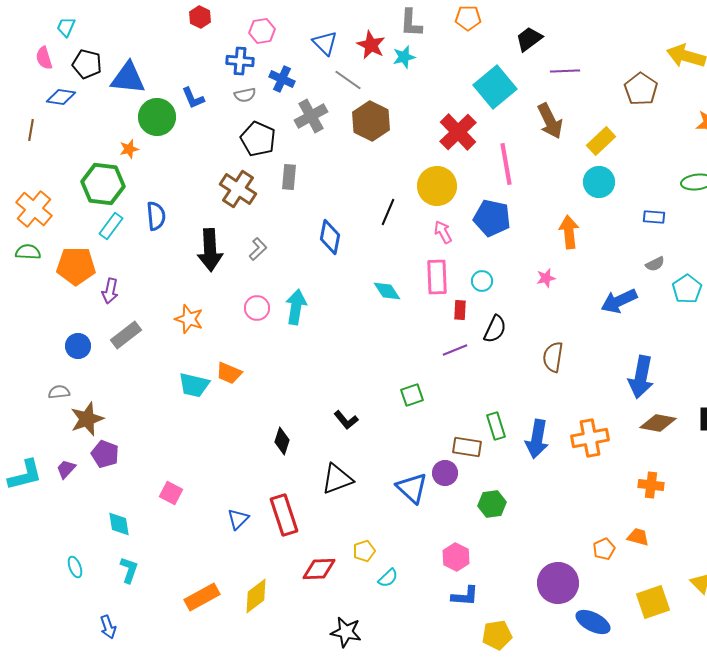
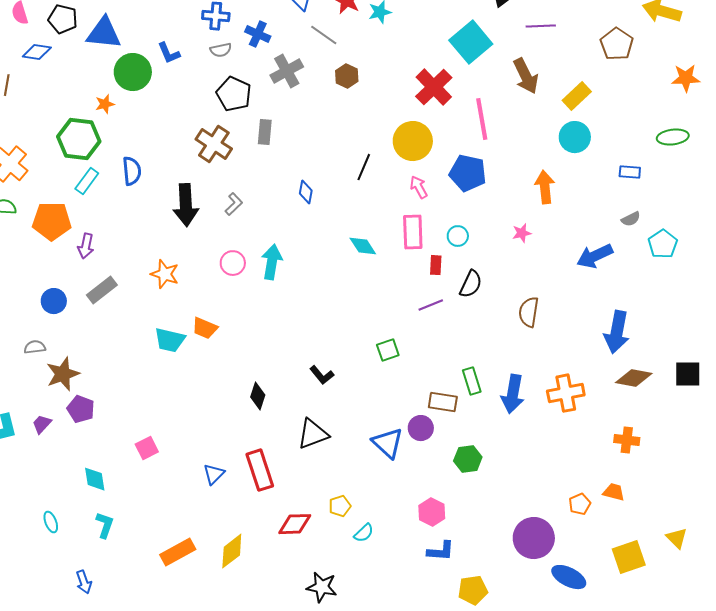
brown hexagon: (371, 121) -> (347, 76), size x0.6
blue diamond: (330, 237) -> (306, 192), size x0.7
pink square: (171, 493) -> (147, 448), turned 35

